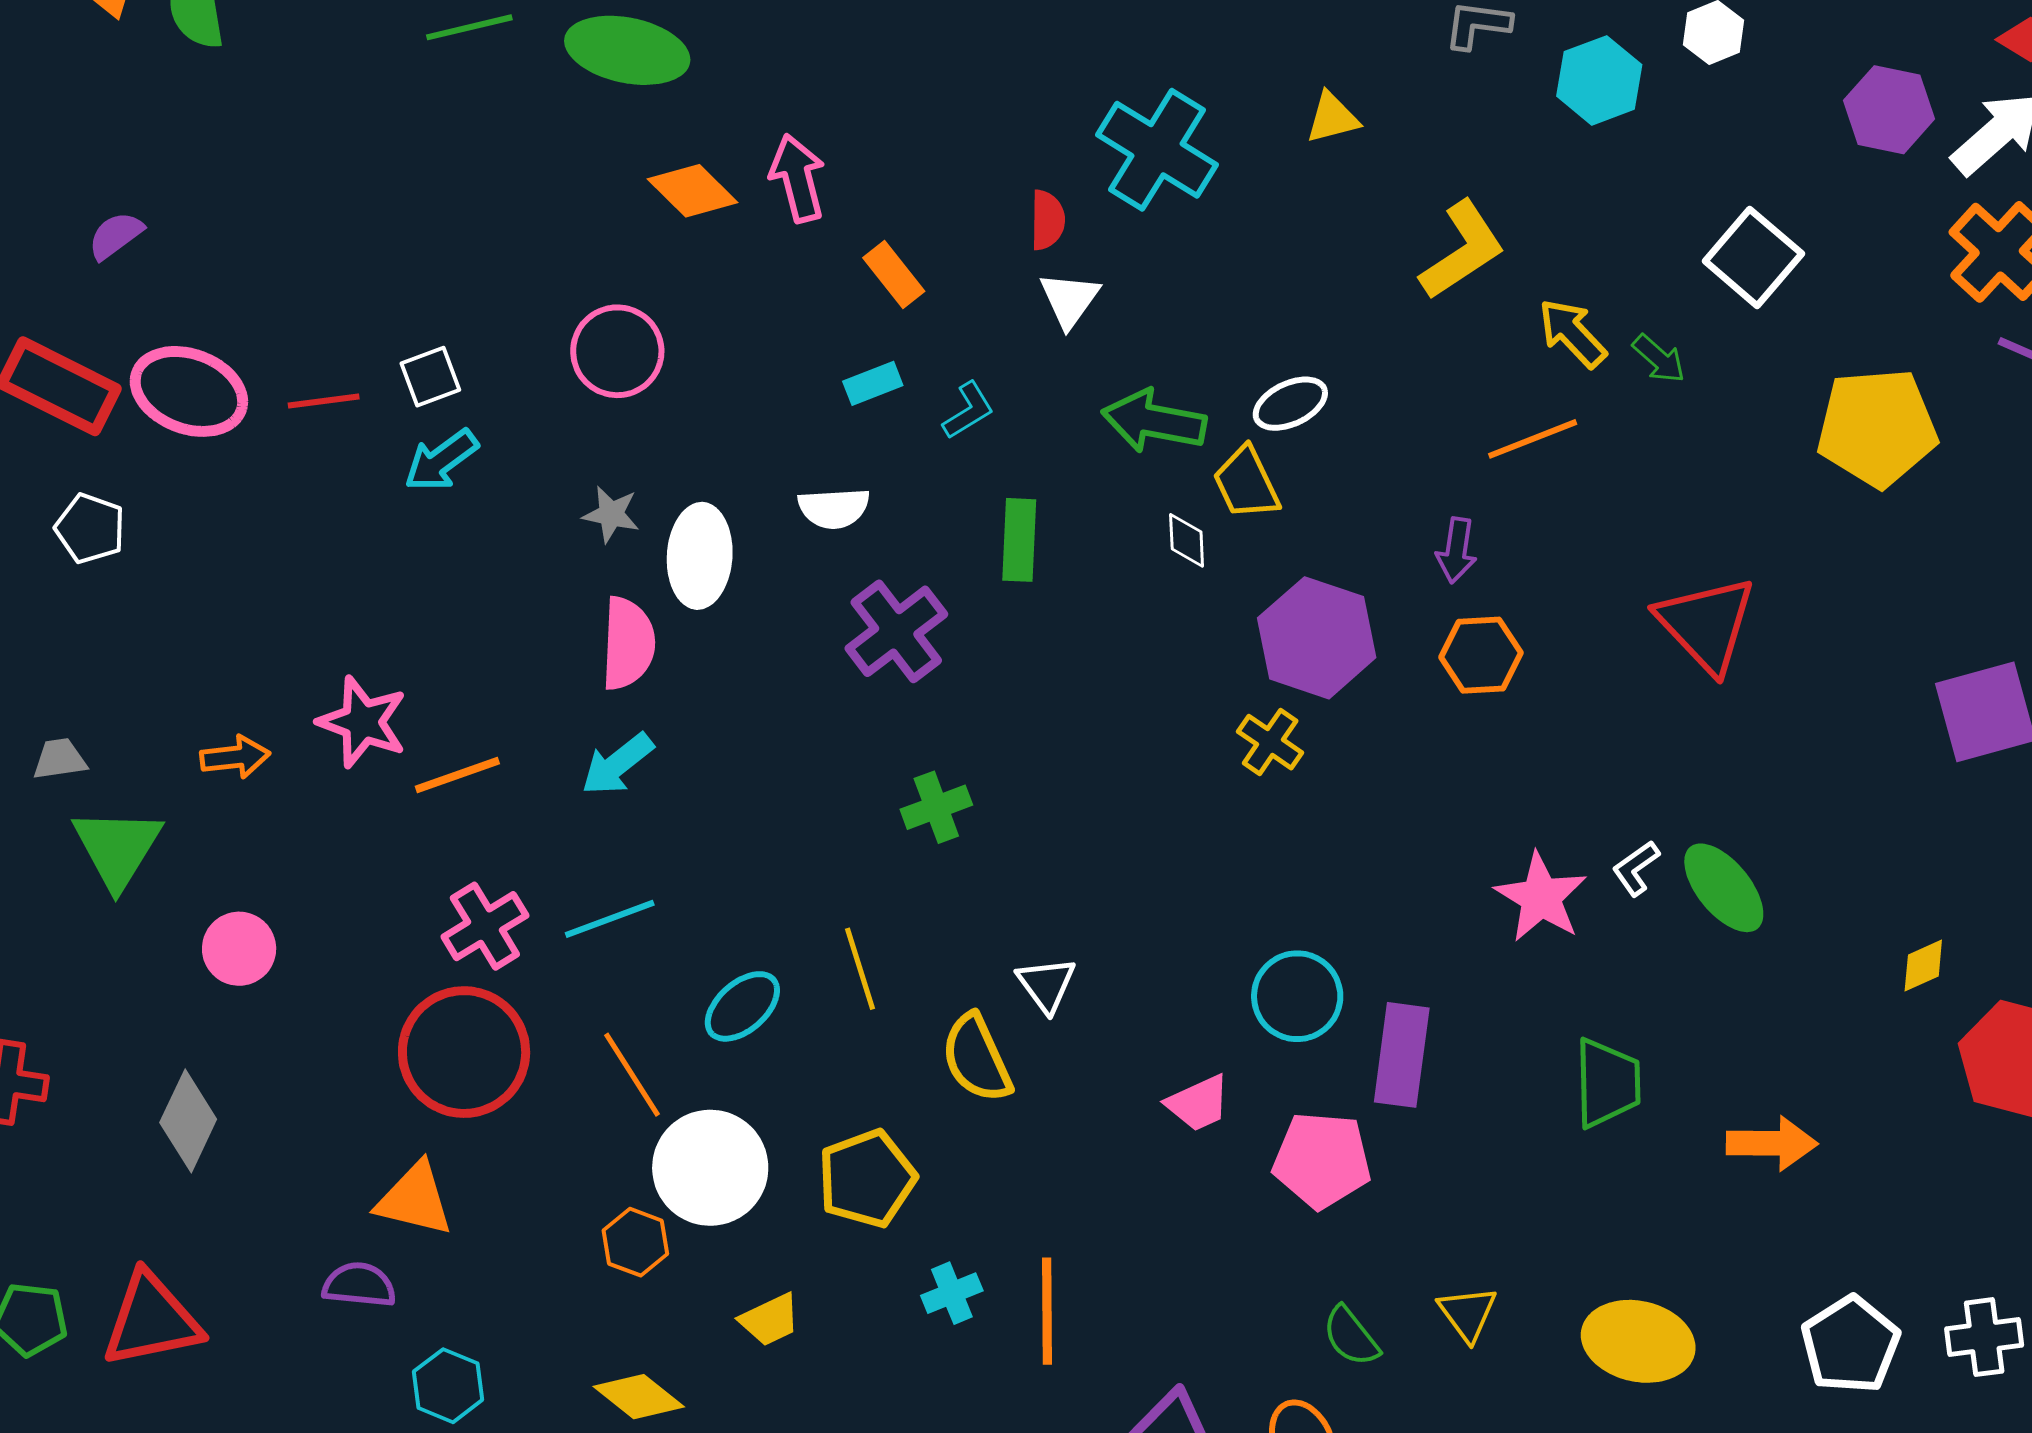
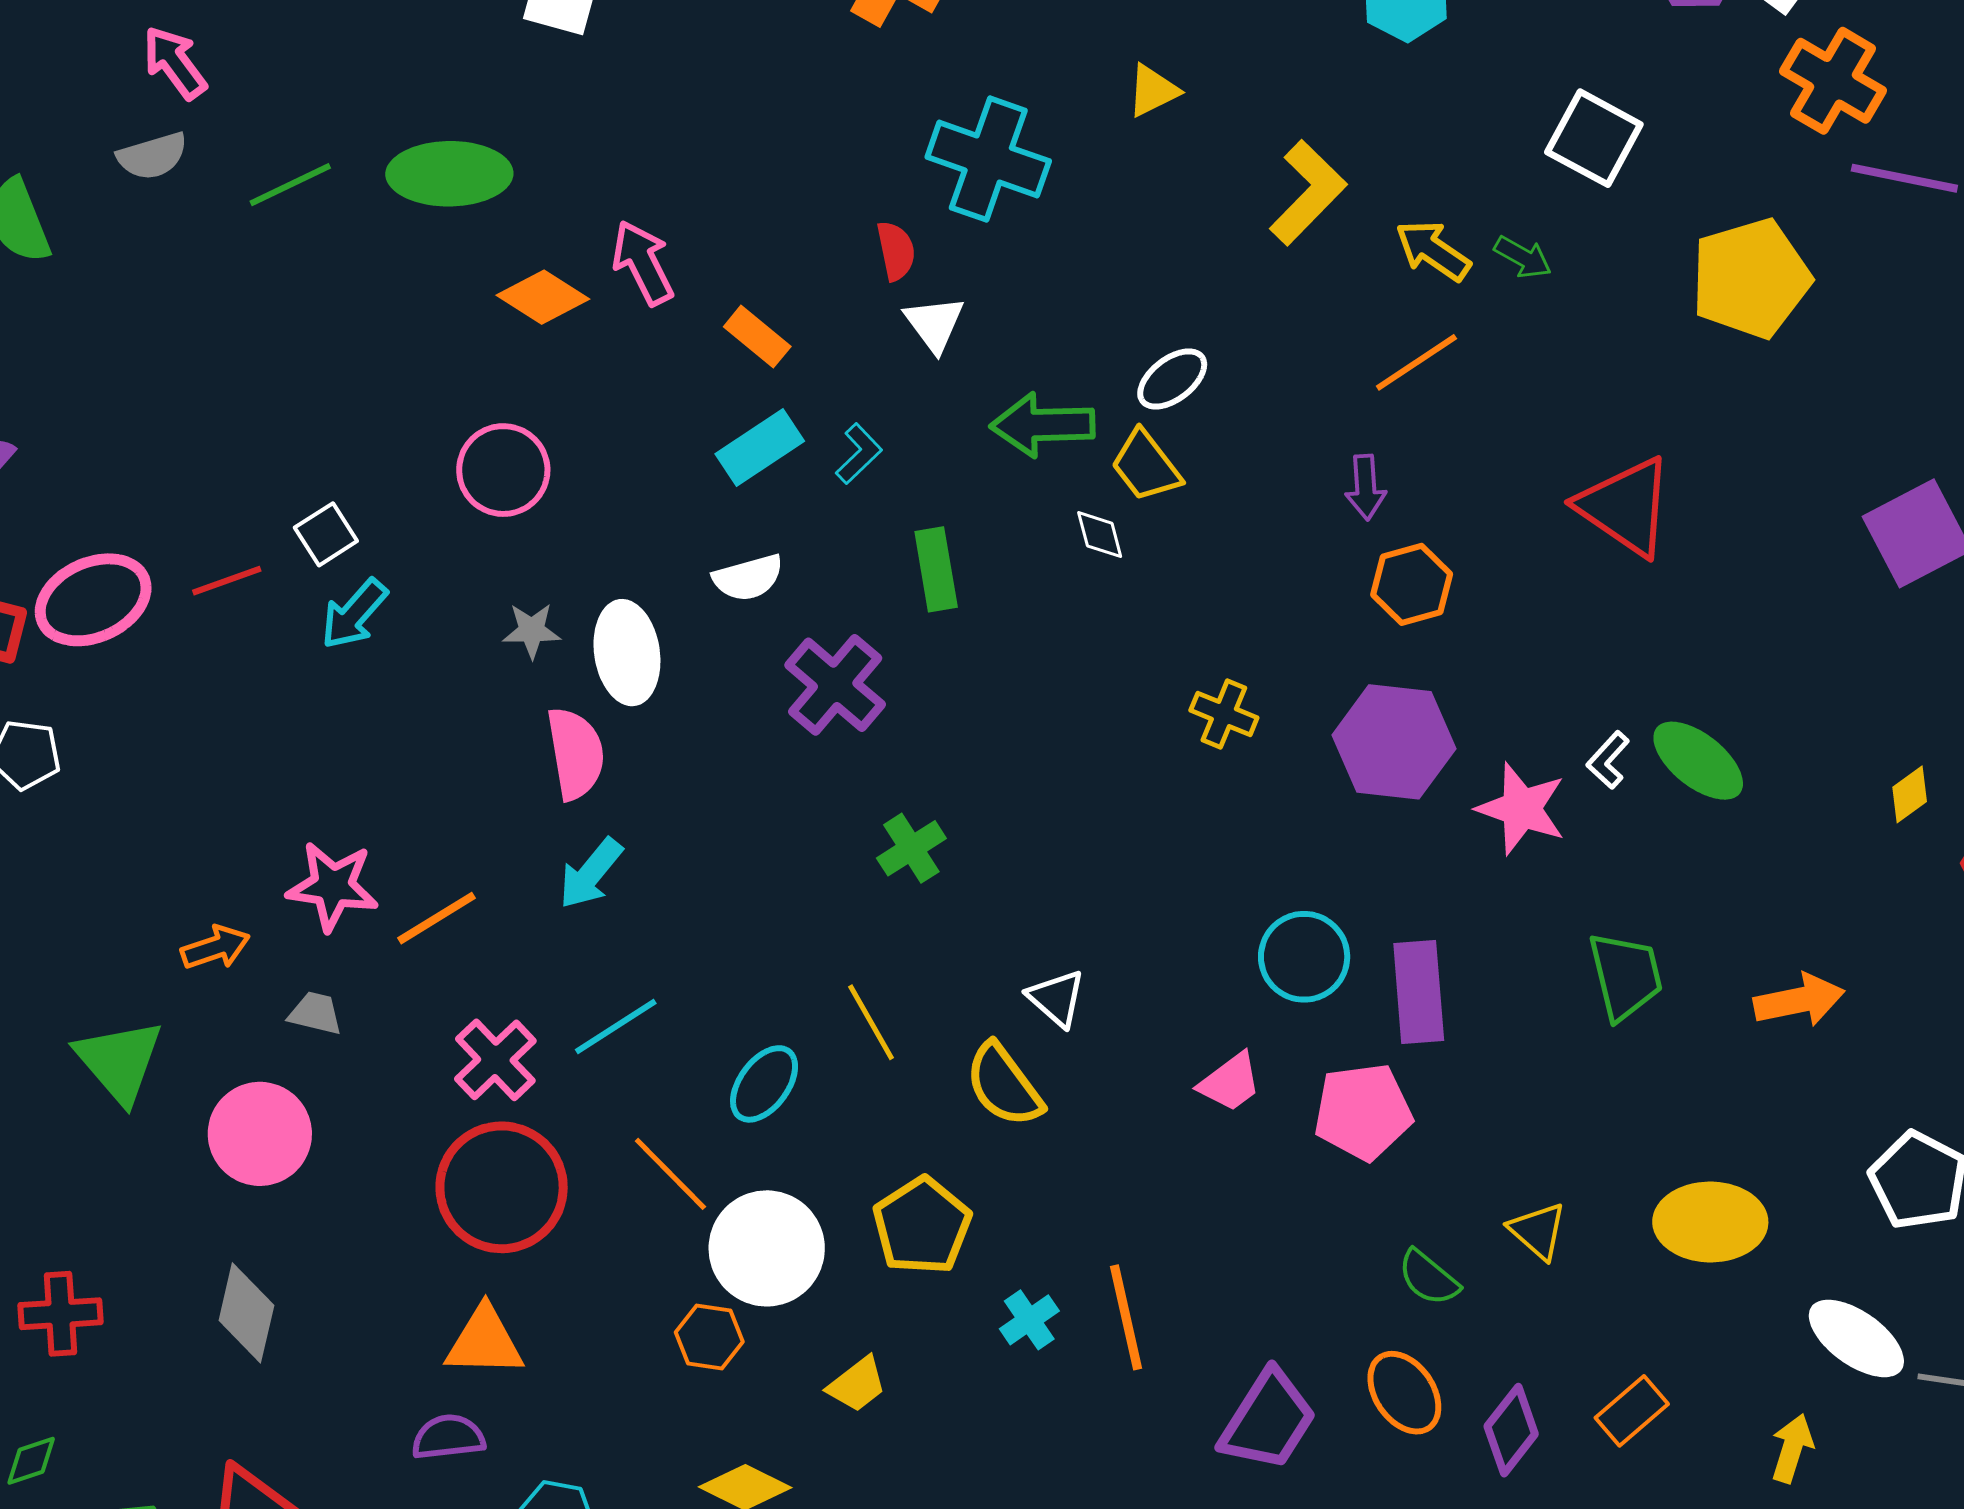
cyan rectangle: (873, 383) -> (760, 447), size x1.5
pink ellipse: (189, 391) -> (93, 600), turned -33
purple hexagon: (1317, 638) -> (1394, 742), moved
gray trapezoid: (60, 759) -> (315, 1013), moved, turned 34
pink circle: (239, 949) -> (260, 1134), size x1.4

